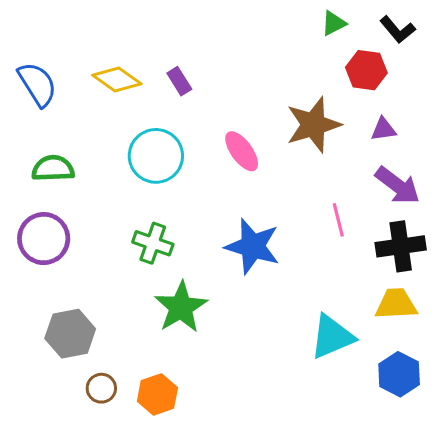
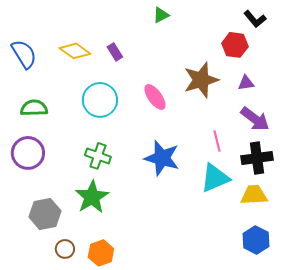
green triangle: (334, 23) -> (161, 15), moved
green star: (181, 307) -> (92, 197), moved
cyan triangle: (332, 337) -> (215, 178), moved

